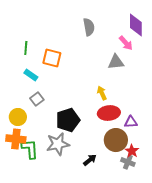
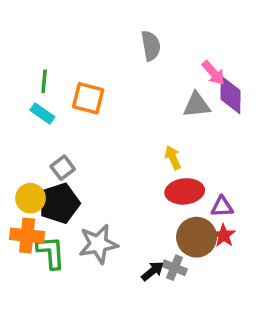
purple diamond: (136, 25) -> (230, 95), moved
cyan rectangle: (31, 75) -> (42, 113), moved
black pentagon: (68, 120) -> (59, 203), moved
red star: (132, 151) -> (224, 235), moved
gray cross: (128, 162) -> (175, 268), moved

